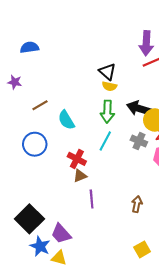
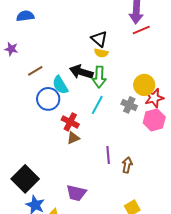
black arrow: (139, 108) -> (81, 72), moved
blue circle: (35, 144) -> (48, 99), moved
purple line: (92, 199) -> (108, 155), moved
purple trapezoid: (61, 234) -> (76, 193), moved, turned -35

